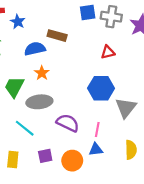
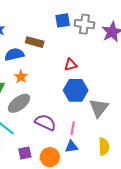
red triangle: (108, 52) -> (71, 65), moved
gray ellipse: (39, 102) -> (19, 103), turned -30

